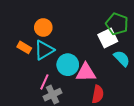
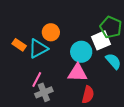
orange circle: (43, 28) -> (51, 32), moved
cyan circle: (68, 65) -> (81, 52), moved

